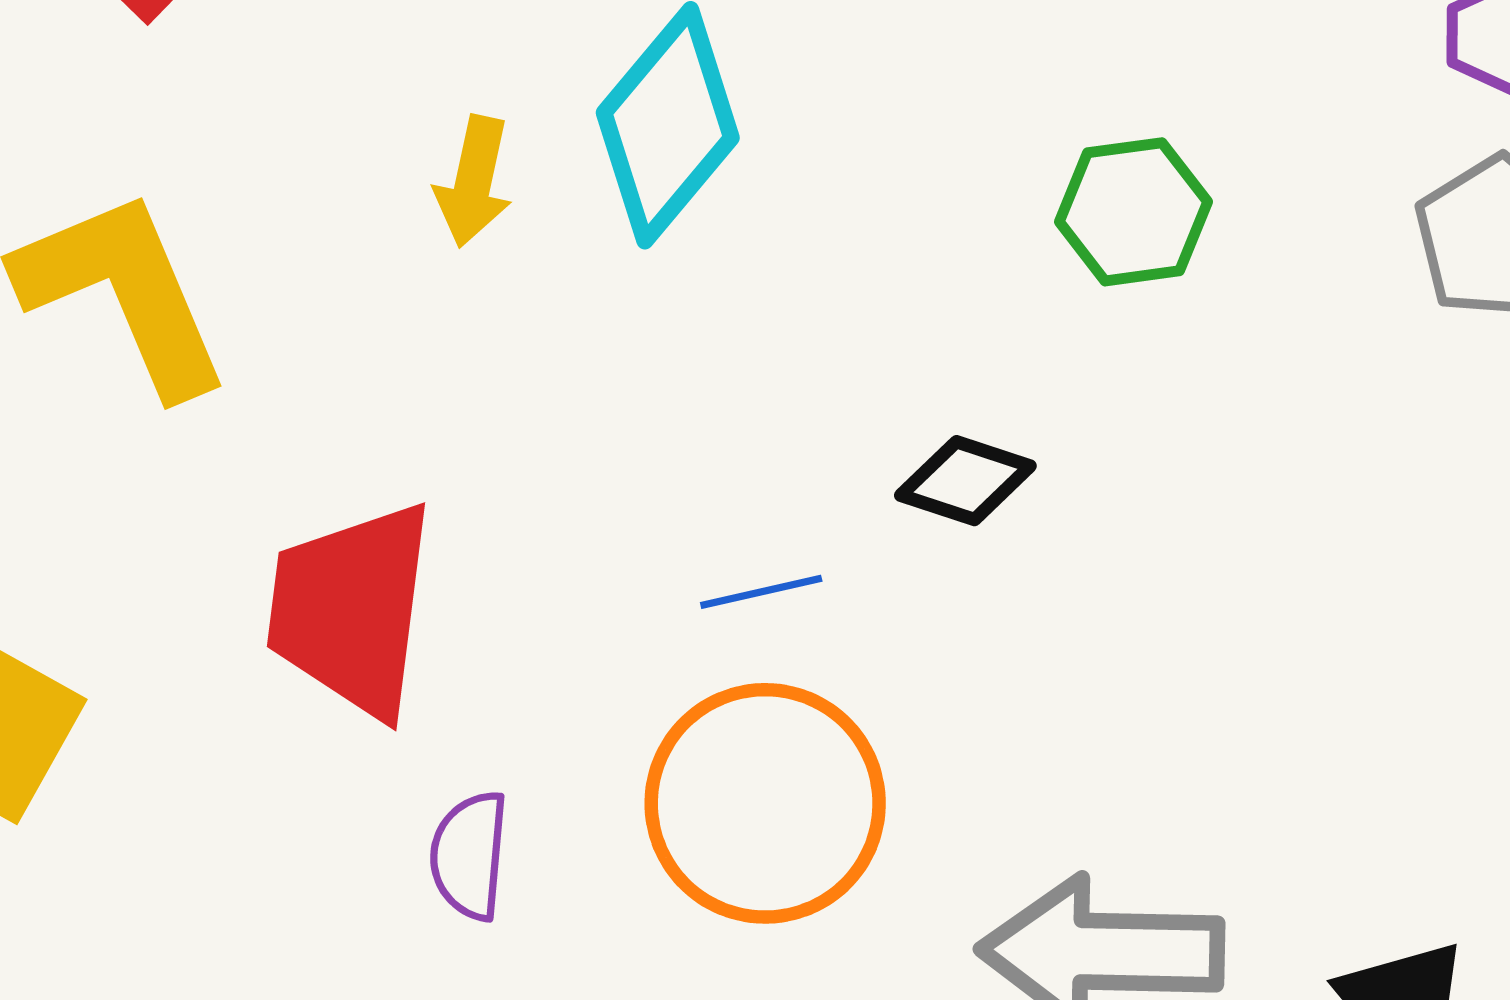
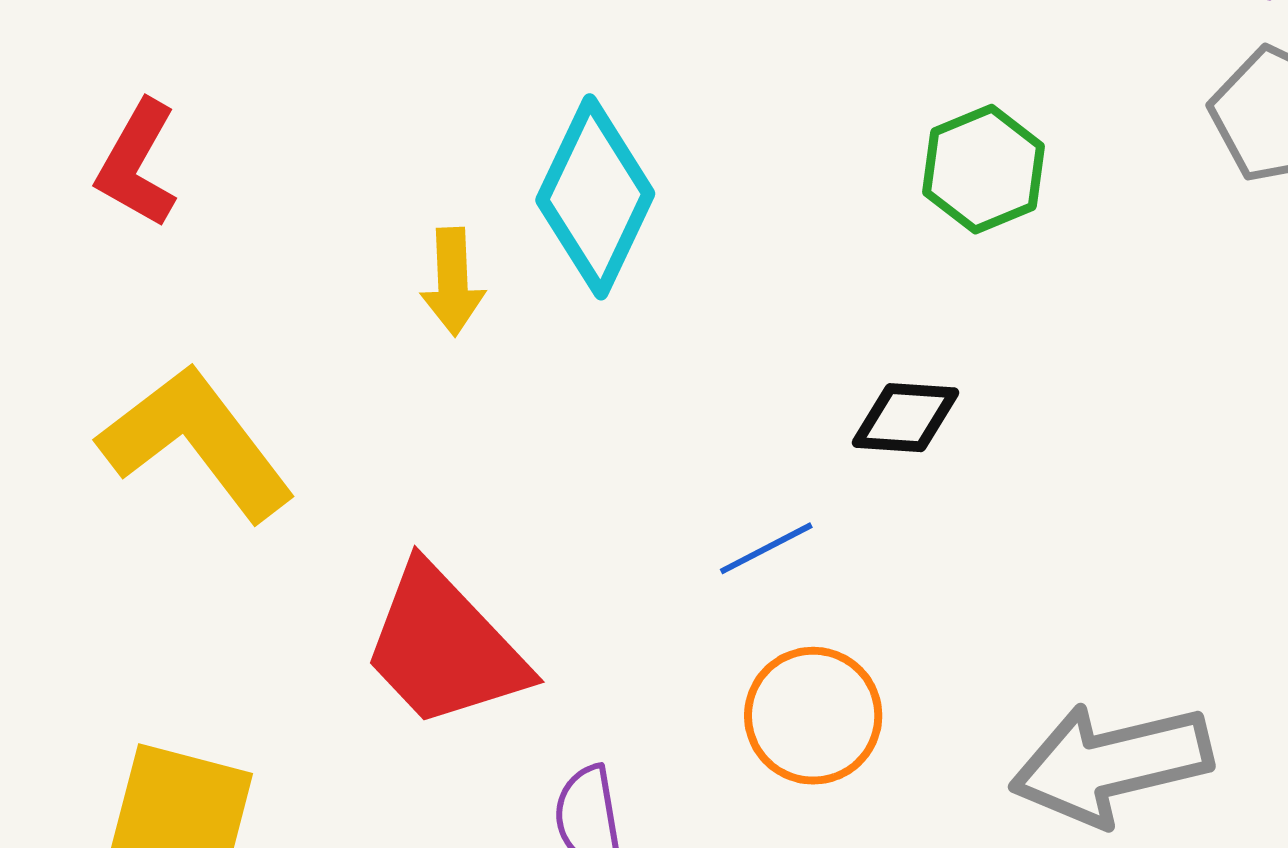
red trapezoid: (351, 609) -> (444, 647), turned -36
orange circle: (765, 803) -> (813, 716), size x0.7

